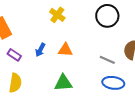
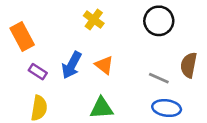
blue arrow: (40, 50) -> (72, 65), size x1.5
orange triangle: (65, 50) -> (104, 65), turned 35

